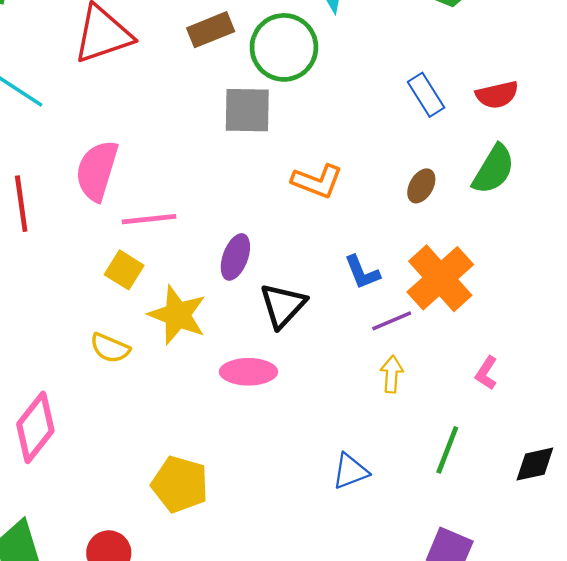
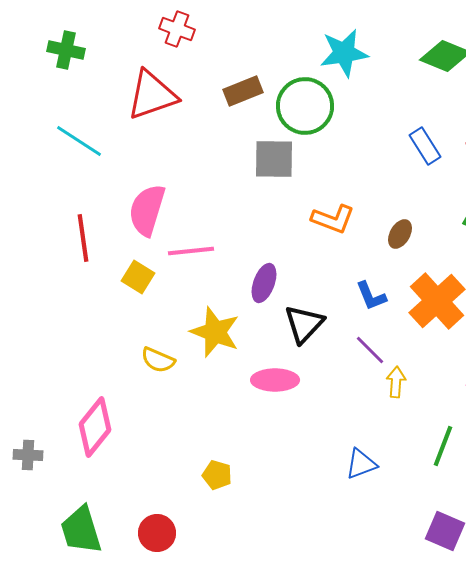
brown ellipse: (421, 186) -> (400, 234), moved
yellow square: (124, 270) -> (138, 277), moved
purple line: (392, 321) -> (370, 350), moved, turned 68
yellow pentagon: (180, 484) -> (217, 475), size x0.6

